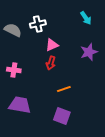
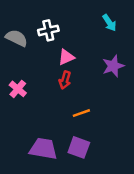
pink cross: (14, 70) -> (18, 89), turned 32
purple trapezoid: (20, 105) -> (43, 149), moved

